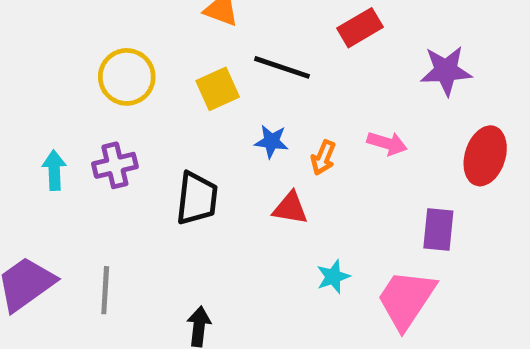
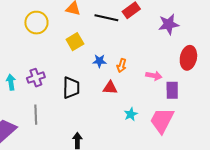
black line: (282, 67) -> (106, 18), moved
yellow circle: (127, 77) -> (36, 23), moved
pink arrow: (387, 143) -> (154, 76), moved
gray line: (105, 290) -> (36, 115), moved

